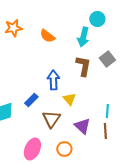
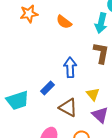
yellow triangle: (69, 99) -> (93, 94), moved
brown triangle: (51, 119) -> (68, 108), turned -36

